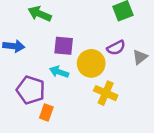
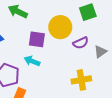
yellow circle: (91, 63) -> (60, 27), moved
yellow cross: (106, 93) -> (81, 80), moved, turned -36

